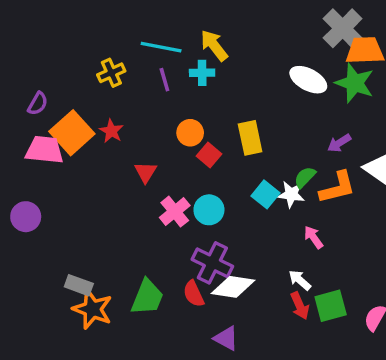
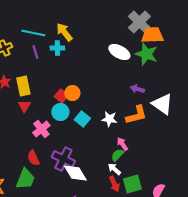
orange circle: (190, 133) -> (72, 93), moved
yellow rectangle: (250, 138) -> (23, 86), moved
purple arrow: (339, 143) -> (137, 89), turned 48
green semicircle: (305, 177) -> (117, 155), moved
cyan square: (265, 194) -> (82, 119), moved
cyan circle: (209, 210) -> (60, 112), moved
white diamond: (233, 287) -> (75, 173), turned 50
red semicircle: (194, 294) -> (33, 158), moved

